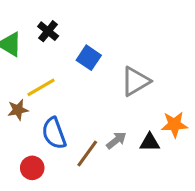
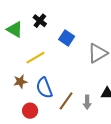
brown star: (18, 110) -> (20, 82), moved
gray arrow: (116, 140) -> (87, 102), moved, turned 128

